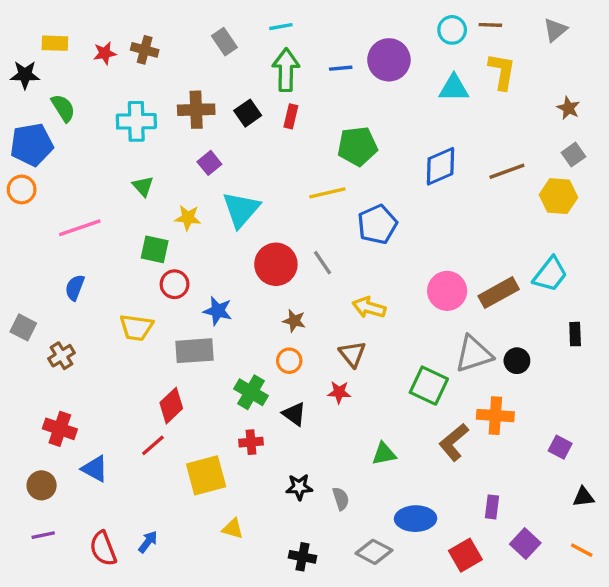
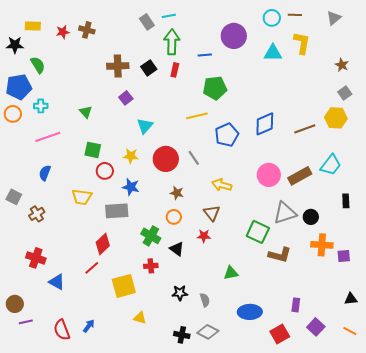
gray rectangle: (224, 42) -> (147, 22), moved
blue line: (341, 68) -> (205, 55), moved
cyan cross: (136, 121) -> (41, 106), moved, size x0.6
blue diamond: (440, 166) -> (265, 124), moved
brown line: (507, 171) -> (305, 129), moved
cyan triangle: (241, 209) -> (145, 126), size x0.7
yellow star: (188, 218) -> (131, 156), moved
orange cross: (495, 416) -> (322, 245), moved
brown L-shape: (454, 442) -> (280, 255), moved, turned -125
purple square: (560, 447) -> (344, 256), moved, turned -32
brown circle: (42, 485) -> (15, 304), moved
gray diamond: (374, 552) -> (208, 332), moved

